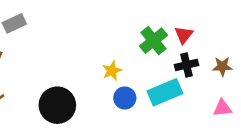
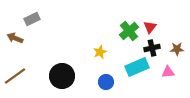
blue circle: (125, 98) -> (106, 82), moved
pink triangle: (222, 108) -> (168, 72), moved

